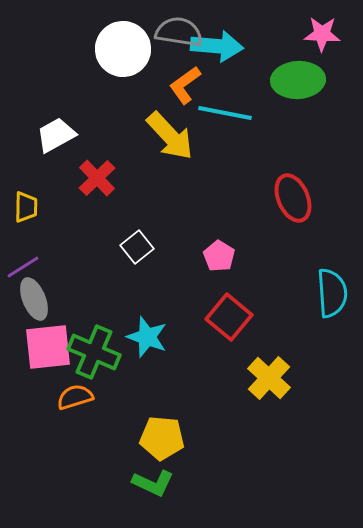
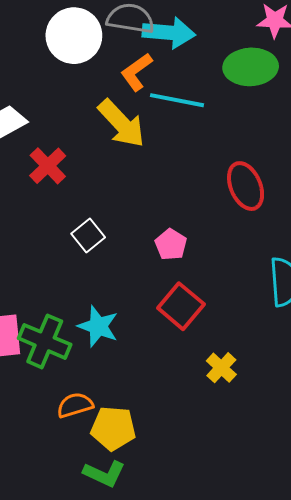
yellow cross: (269, 378) -> (221, 368), size x0.7
orange semicircle: (75, 397) -> (75, 405), moved

